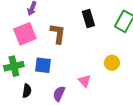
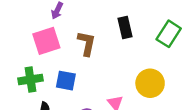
yellow circle: (112, 63) -> (150, 83), size x1.5

